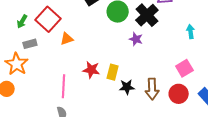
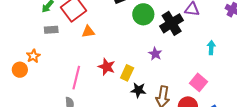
purple star: (136, 39) -> (155, 54), moved
orange star: (17, 64) -> (33, 56), moved, size x0.6
pink square: (184, 68) -> (198, 82), turned -30

